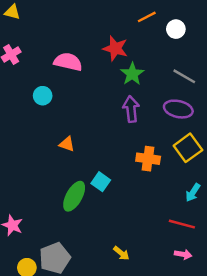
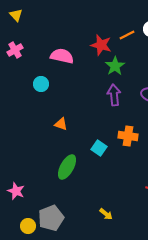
yellow triangle: (12, 12) -> (16, 15), turned 32
orange line: (147, 17) -> (127, 35), moved
cyan square: (101, 182) -> (99, 148), moved

